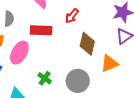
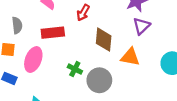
orange triangle: (109, 63) -> (130, 57), turned 42
green cross: (45, 78) -> (75, 69), moved

